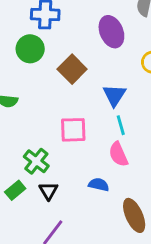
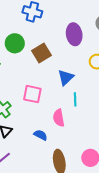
green circle: (30, 49) -> (15, 43), moved
cyan line: (121, 125) -> (75, 99), moved

